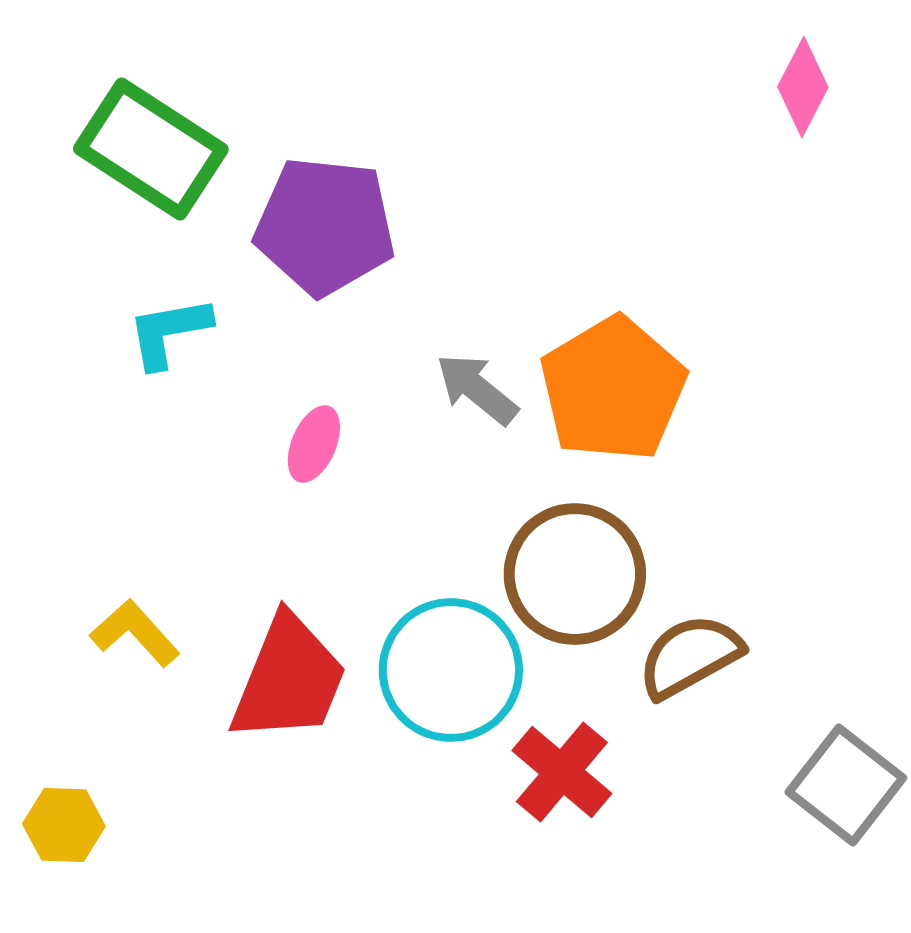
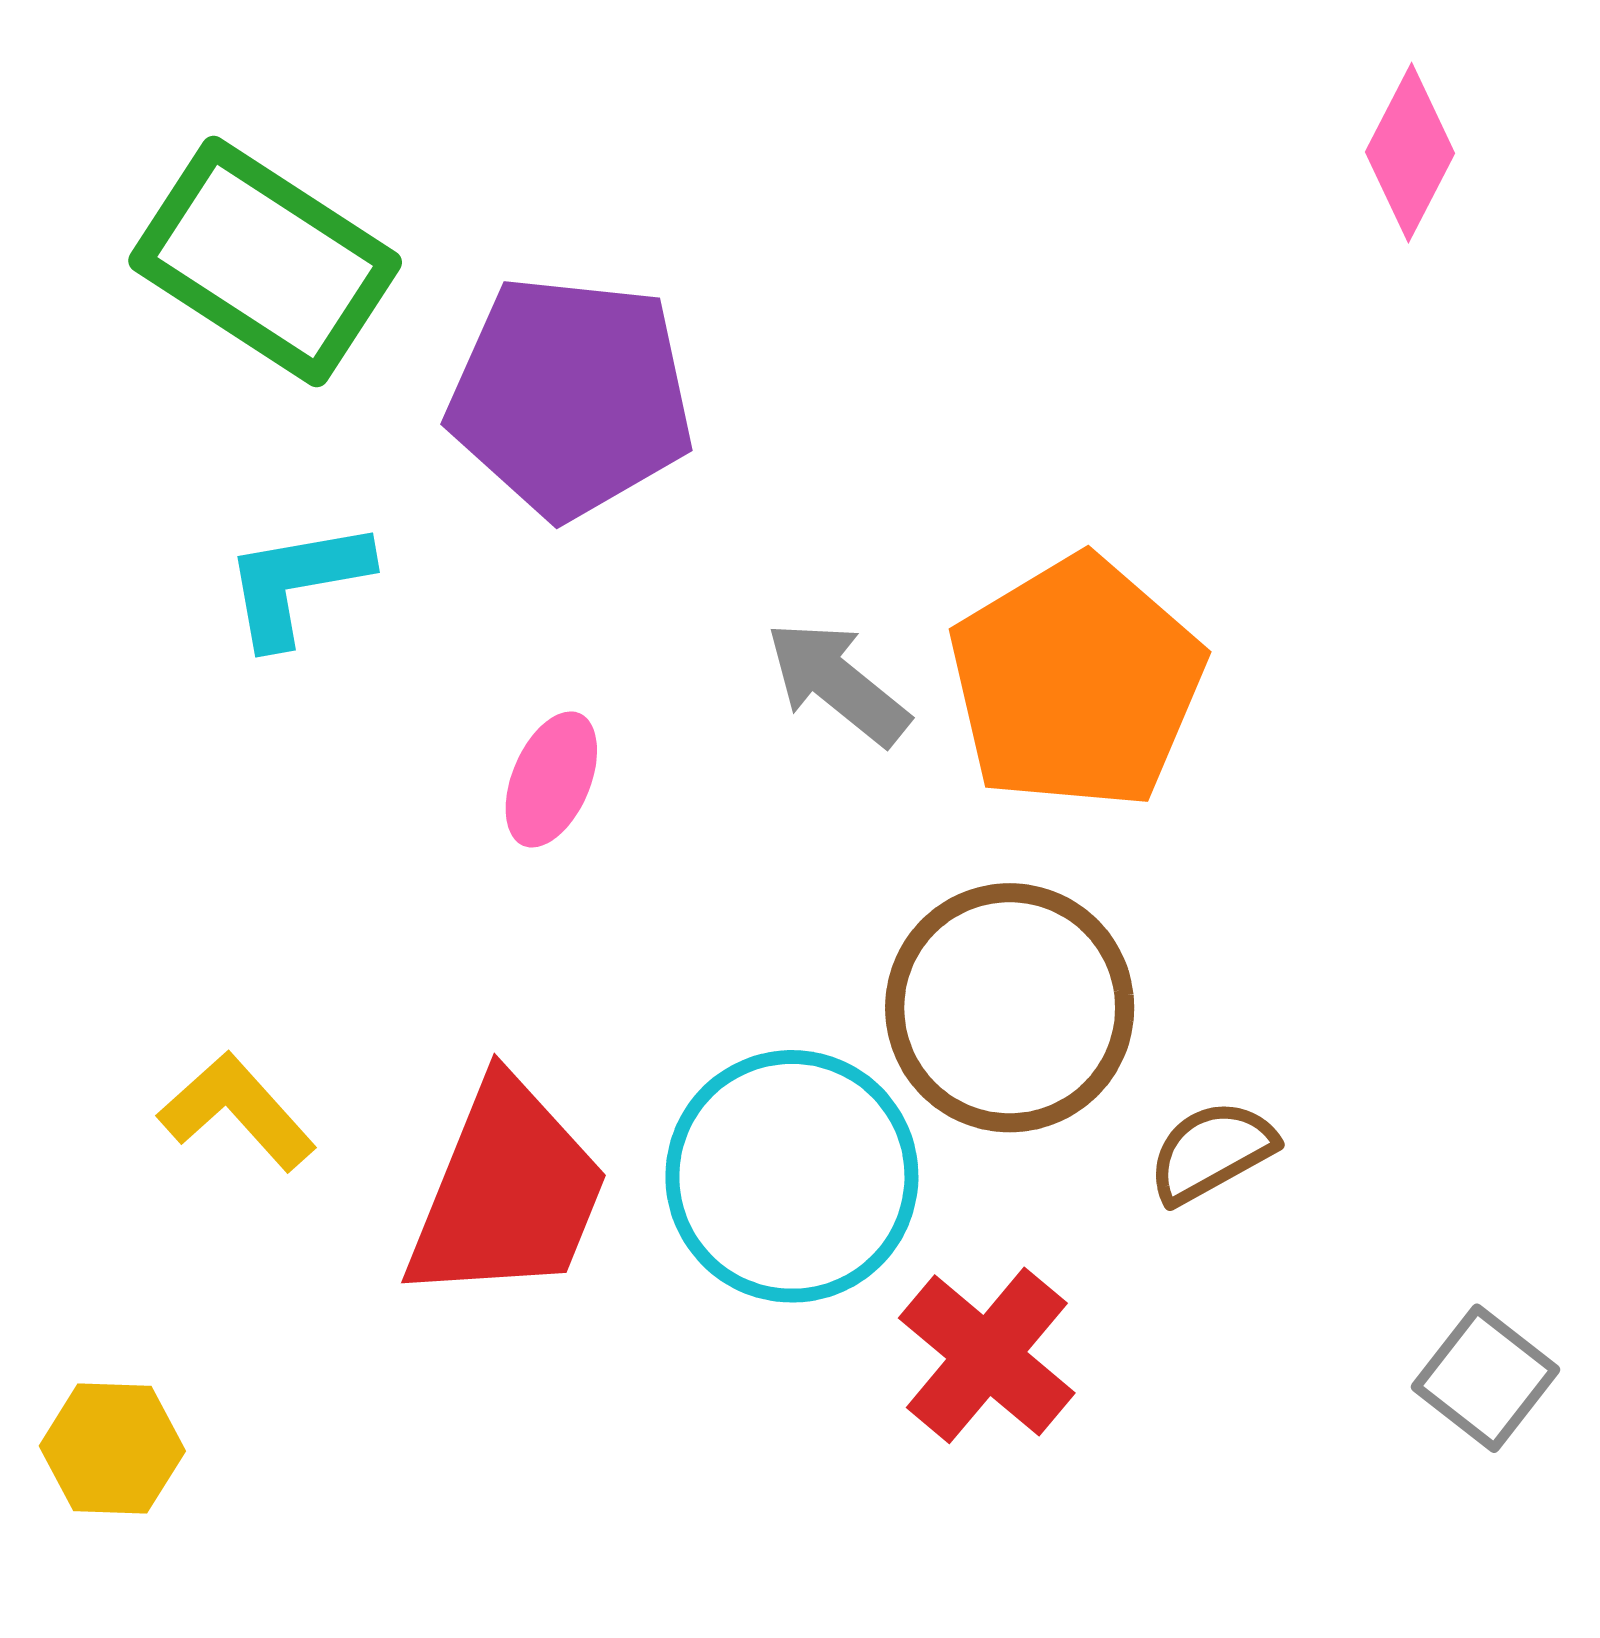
brown semicircle: (690, 656) -> (1212, 1152), size x0.7
gray square: (846, 785) -> (1485, 1378), size x0.7

